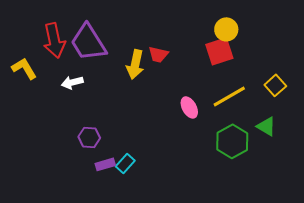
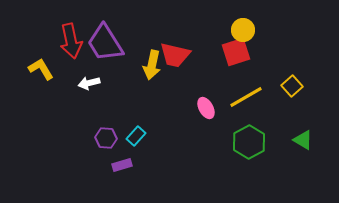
red trapezoid: (158, 54) -> (175, 55), size x1.5
green triangle: (266, 126) -> (303, 140), moved
cyan rectangle: (125, 163) -> (136, 136), moved

